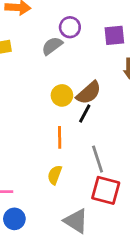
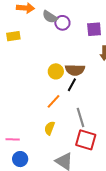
gray semicircle: (52, 46) -> (50, 17), moved, turned -112
brown semicircle: (89, 93) -> (75, 70), turned 42
orange line: (60, 137) -> (54, 101), turned 42

